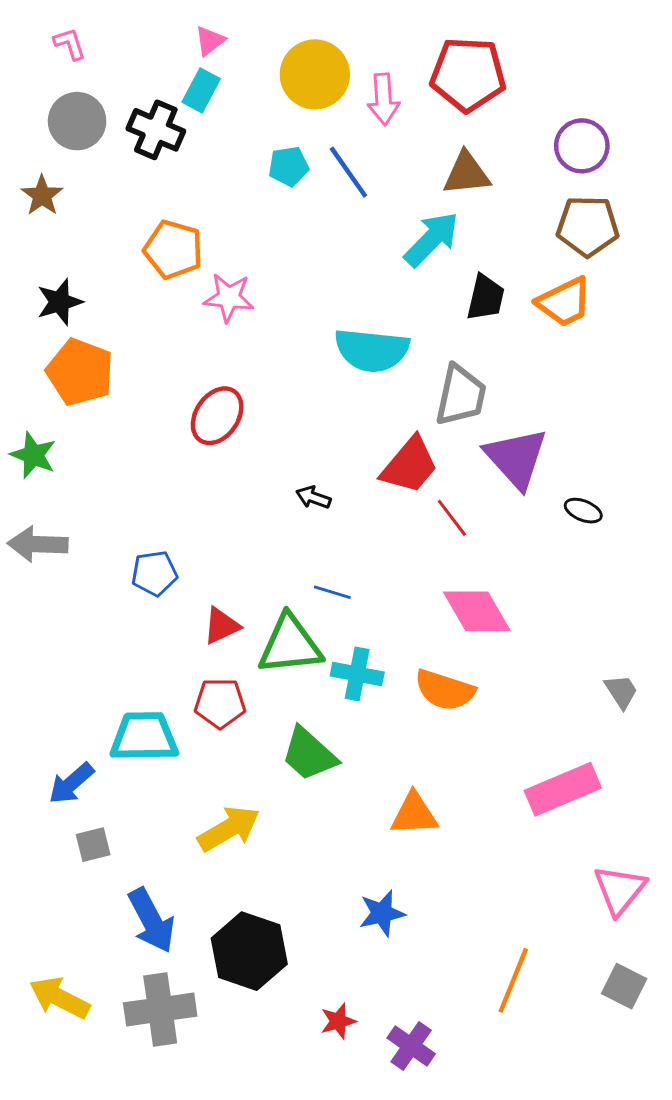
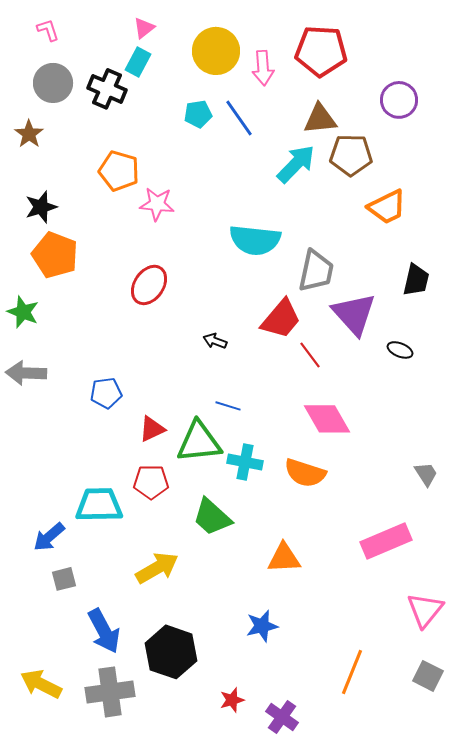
brown pentagon: (588, 226) -> (351, 155), moved
black trapezoid: (486, 298) -> (416, 280), moved

